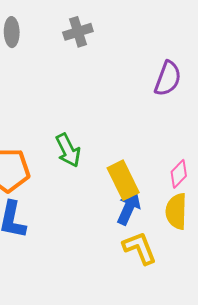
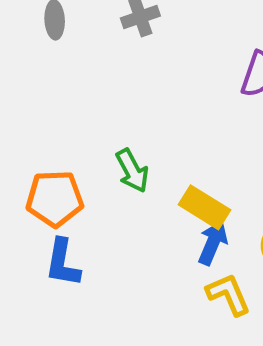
yellow rectangle: (123, 180) -> (205, 207), turned -30

